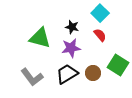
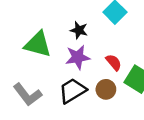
red semicircle: (100, 35) -> (114, 62), moved

